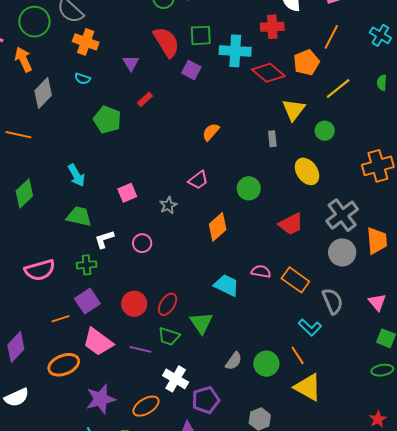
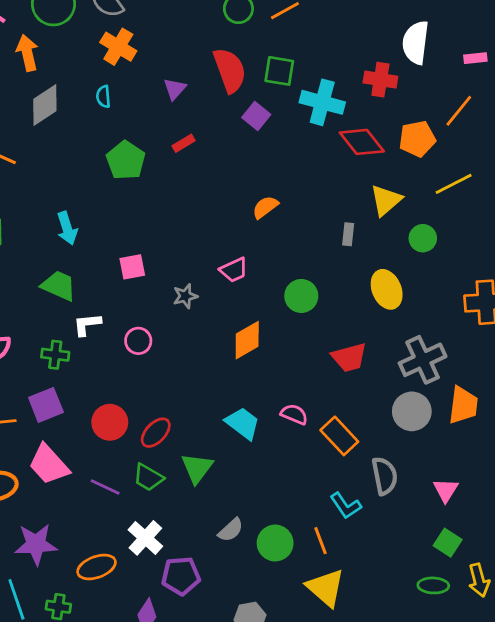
cyan semicircle: (83, 79) -> (103, 97), turned 56

